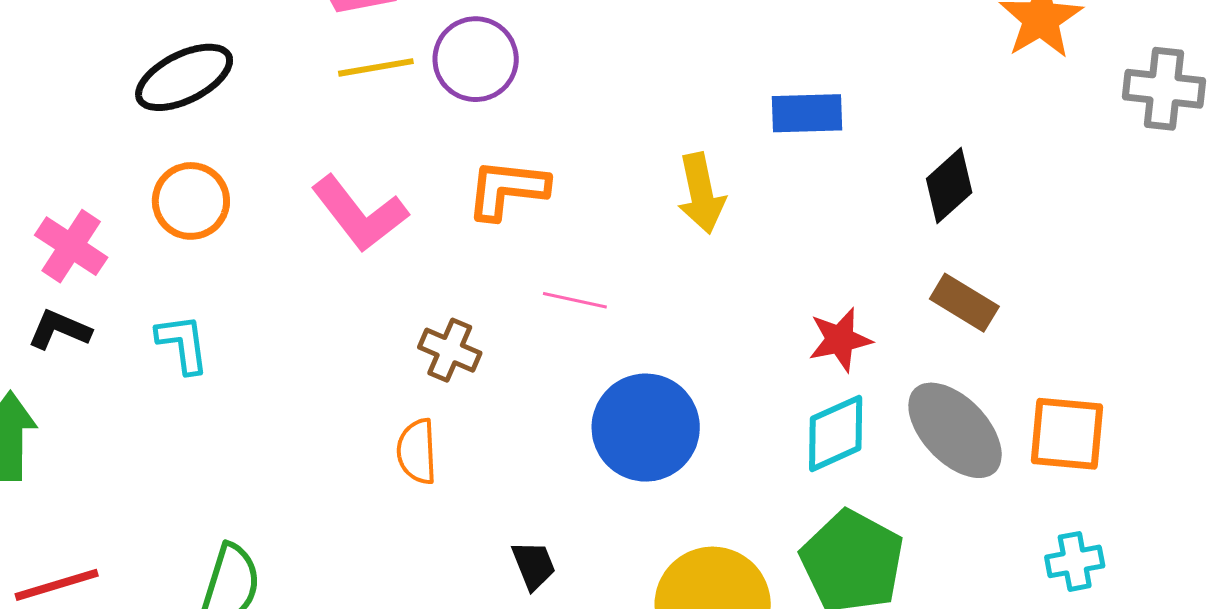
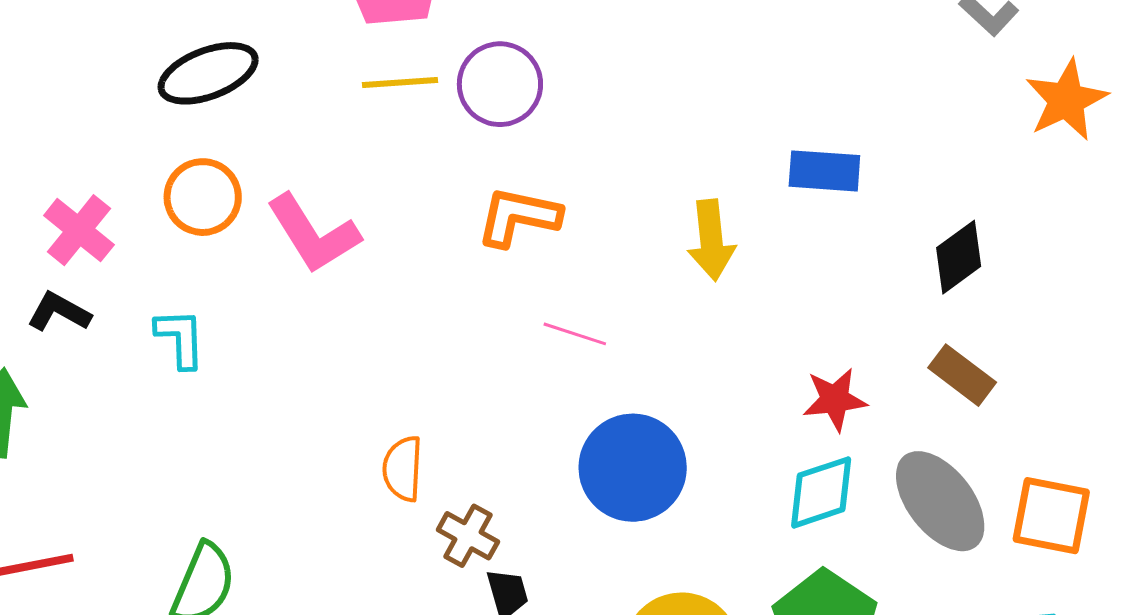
pink L-shape: (359, 214) -> (313, 234), moved
brown cross: (450, 350) -> (468, 536), moved

